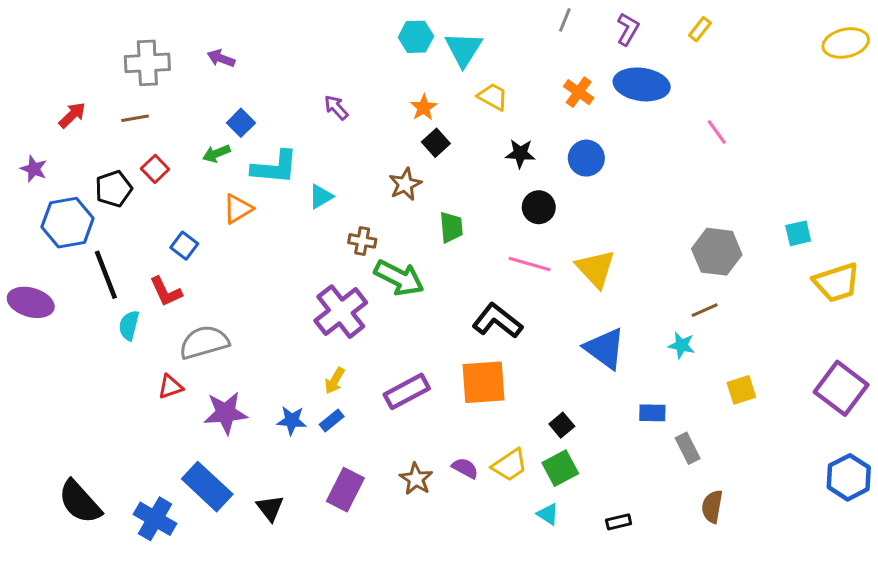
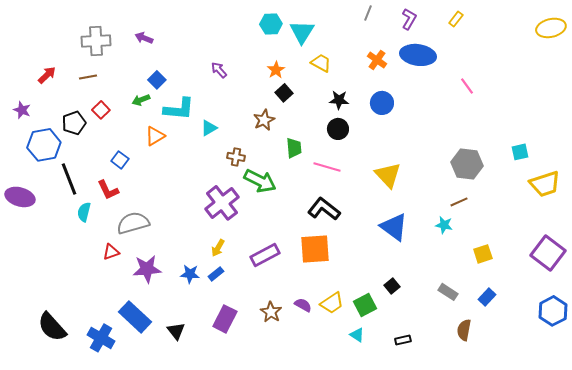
black circle: (539, 207) -> (338, 129), moved
pink line: (530, 264) -> (327, 167), moved
blue rectangle: (652, 413) -> (487, 297), moved, turned -48
black square: (562, 425) -> (392, 286), moved
gray rectangle: (688, 448) -> (448, 292), turned -30

